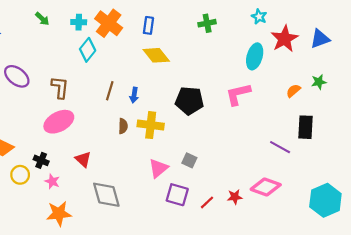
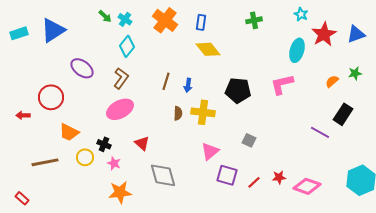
cyan cross: (79, 22) -> (125, 19), moved, turned 32
cyan diamond: (88, 50) -> (127, 46), moved
brown L-shape: (60, 87) -> (121, 78), turned 30
black rectangle: (306, 127) -> (343, 114), turned 30
gray square: (189, 160) -> (249, 140), moved
pink diamond: (266, 187) -> (307, 186), moved

